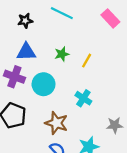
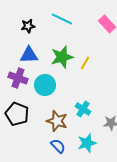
green star: (62, 54) -> (62, 57), size x1.6
cyan cross: (83, 98) -> (83, 109), moved

